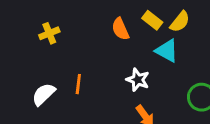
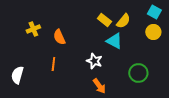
orange semicircle: (120, 29) -> (59, 37), moved
white semicircle: (44, 94) -> (17, 75), moved, turned -30

